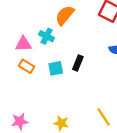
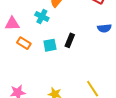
pink triangle: (23, 44) -> (12, 24), moved

